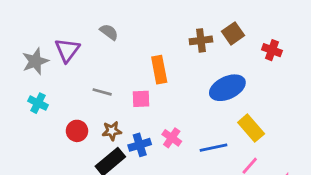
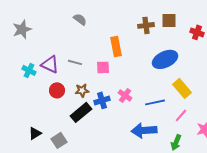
brown square: (233, 33) -> (169, 20), turned 35
purple triangle: (67, 50) -> (50, 64), moved, turned -42
gray star: (35, 61) -> (22, 29), moved

